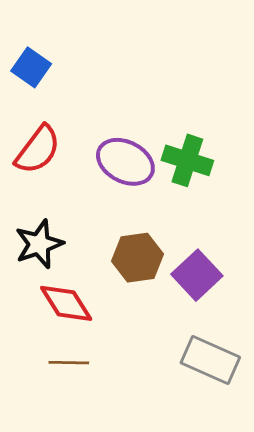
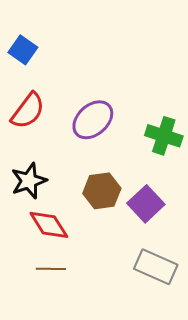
green cross: (187, 160) -> (164, 136), moved
purple ellipse: (125, 162) -> (93, 120), turned -69

